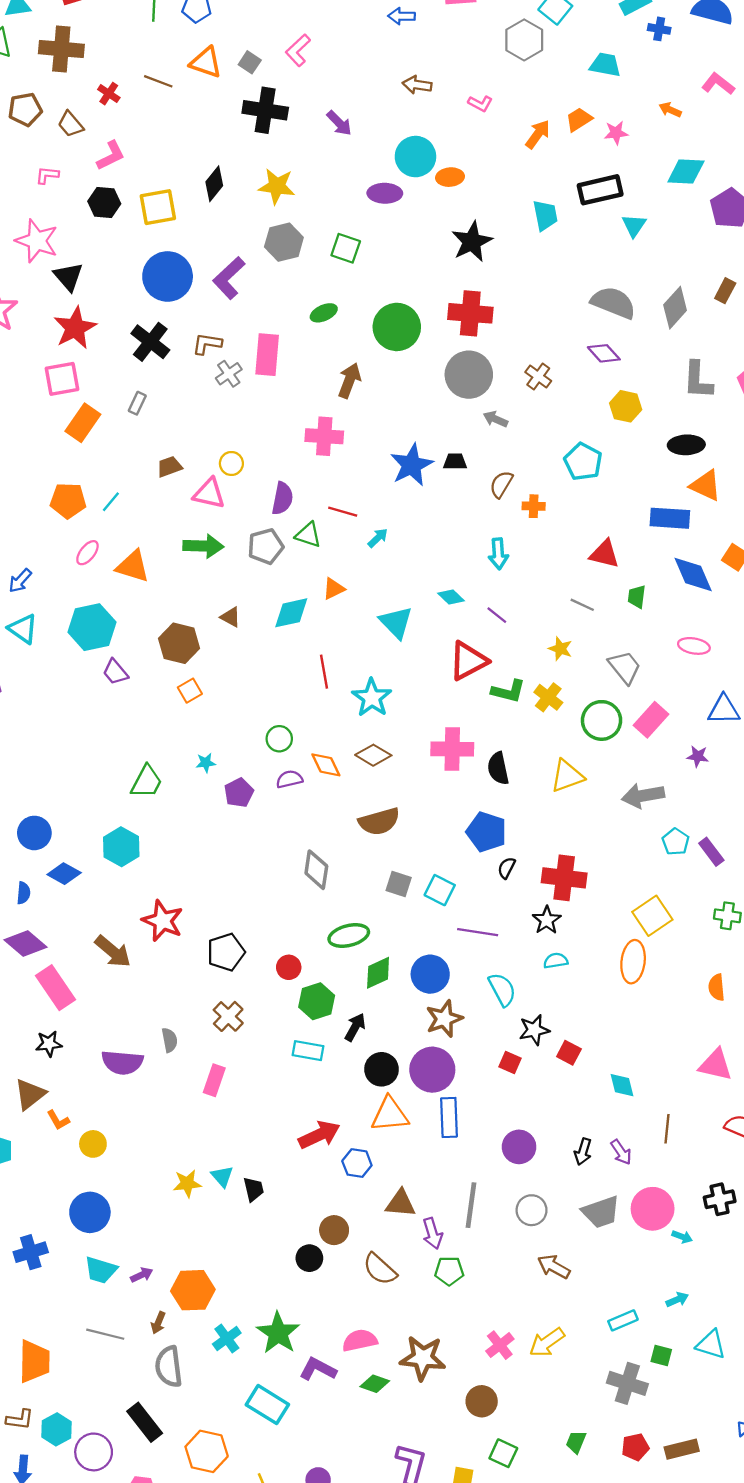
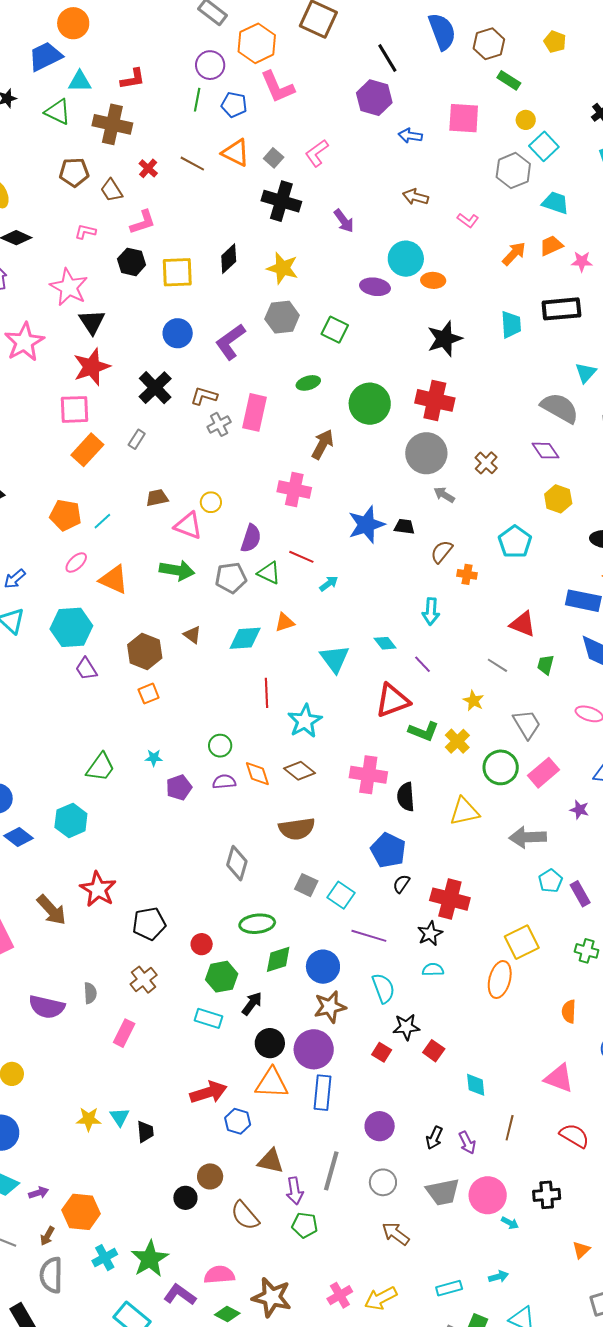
cyan trapezoid: (605, 65) -> (555, 203), moved
cyan triangle: (634, 225) -> (586, 373), moved
blue circle: (168, 276) -> (178, 333), size x0.7

